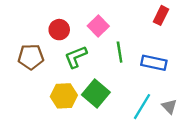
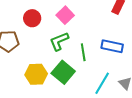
green line: (120, 52) -> (83, 52), moved
green L-shape: (76, 57) -> (59, 41), moved

